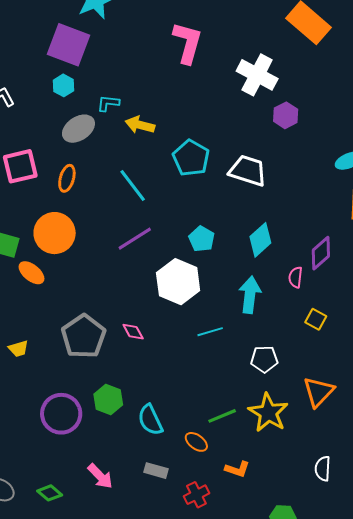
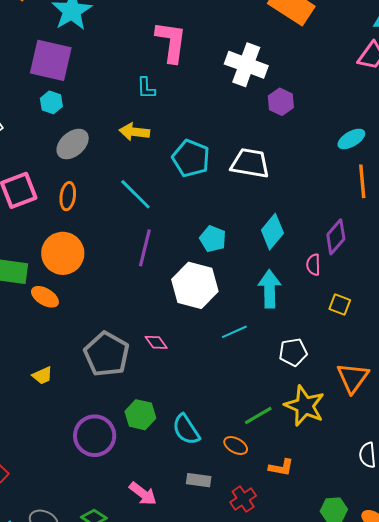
cyan L-shape: (108, 103) -> (146, 88), moved, turned -90
purple line: (135, 239) -> (145, 248), turned -36

